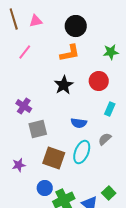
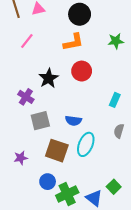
red circle: (99, 81) -> (82, 71), moved
black star: (64, 85) -> (49, 78), moved
blue semicircle: (79, 123) -> (73, 121), moved
gray semicircle: (105, 139) -> (119, 131), moved, turned -32

